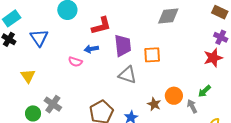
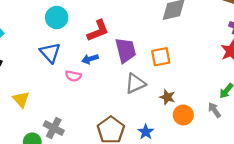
blue triangle: (39, 38) -> (50, 53), moved
gray triangle: (127, 75) -> (135, 84), turned -36
orange circle: (174, 96) -> (183, 115), moved
brown star: (154, 104) -> (167, 97), moved

